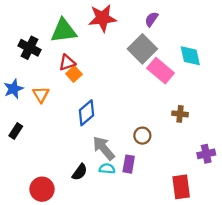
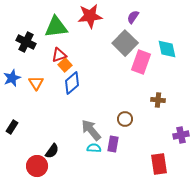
pink rectangle: (161, 71) -> (141, 62), turned 70
blue diamond: (86, 113) -> (72, 83), moved
black rectangle: (16, 131) -> (12, 127), moved
black semicircle: (80, 172) -> (52, 151), moved

